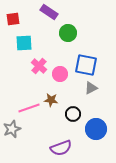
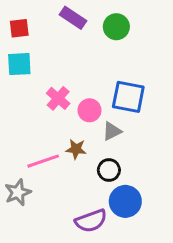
green circle: (68, 33) -> (116, 27), moved
cyan square: (24, 43) -> (19, 64), moved
gray triangle: (91, 88) -> (112, 131), moved
blue circle: (96, 129) -> (125, 201), moved

